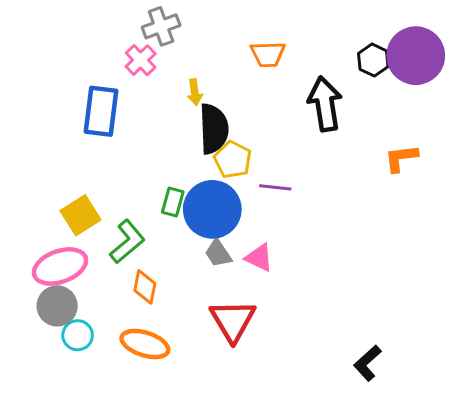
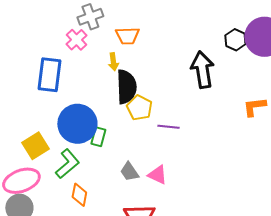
orange trapezoid: (268, 54) -> (127, 36), moved
blue circle: (212, 209) -> (77, 124), moved

